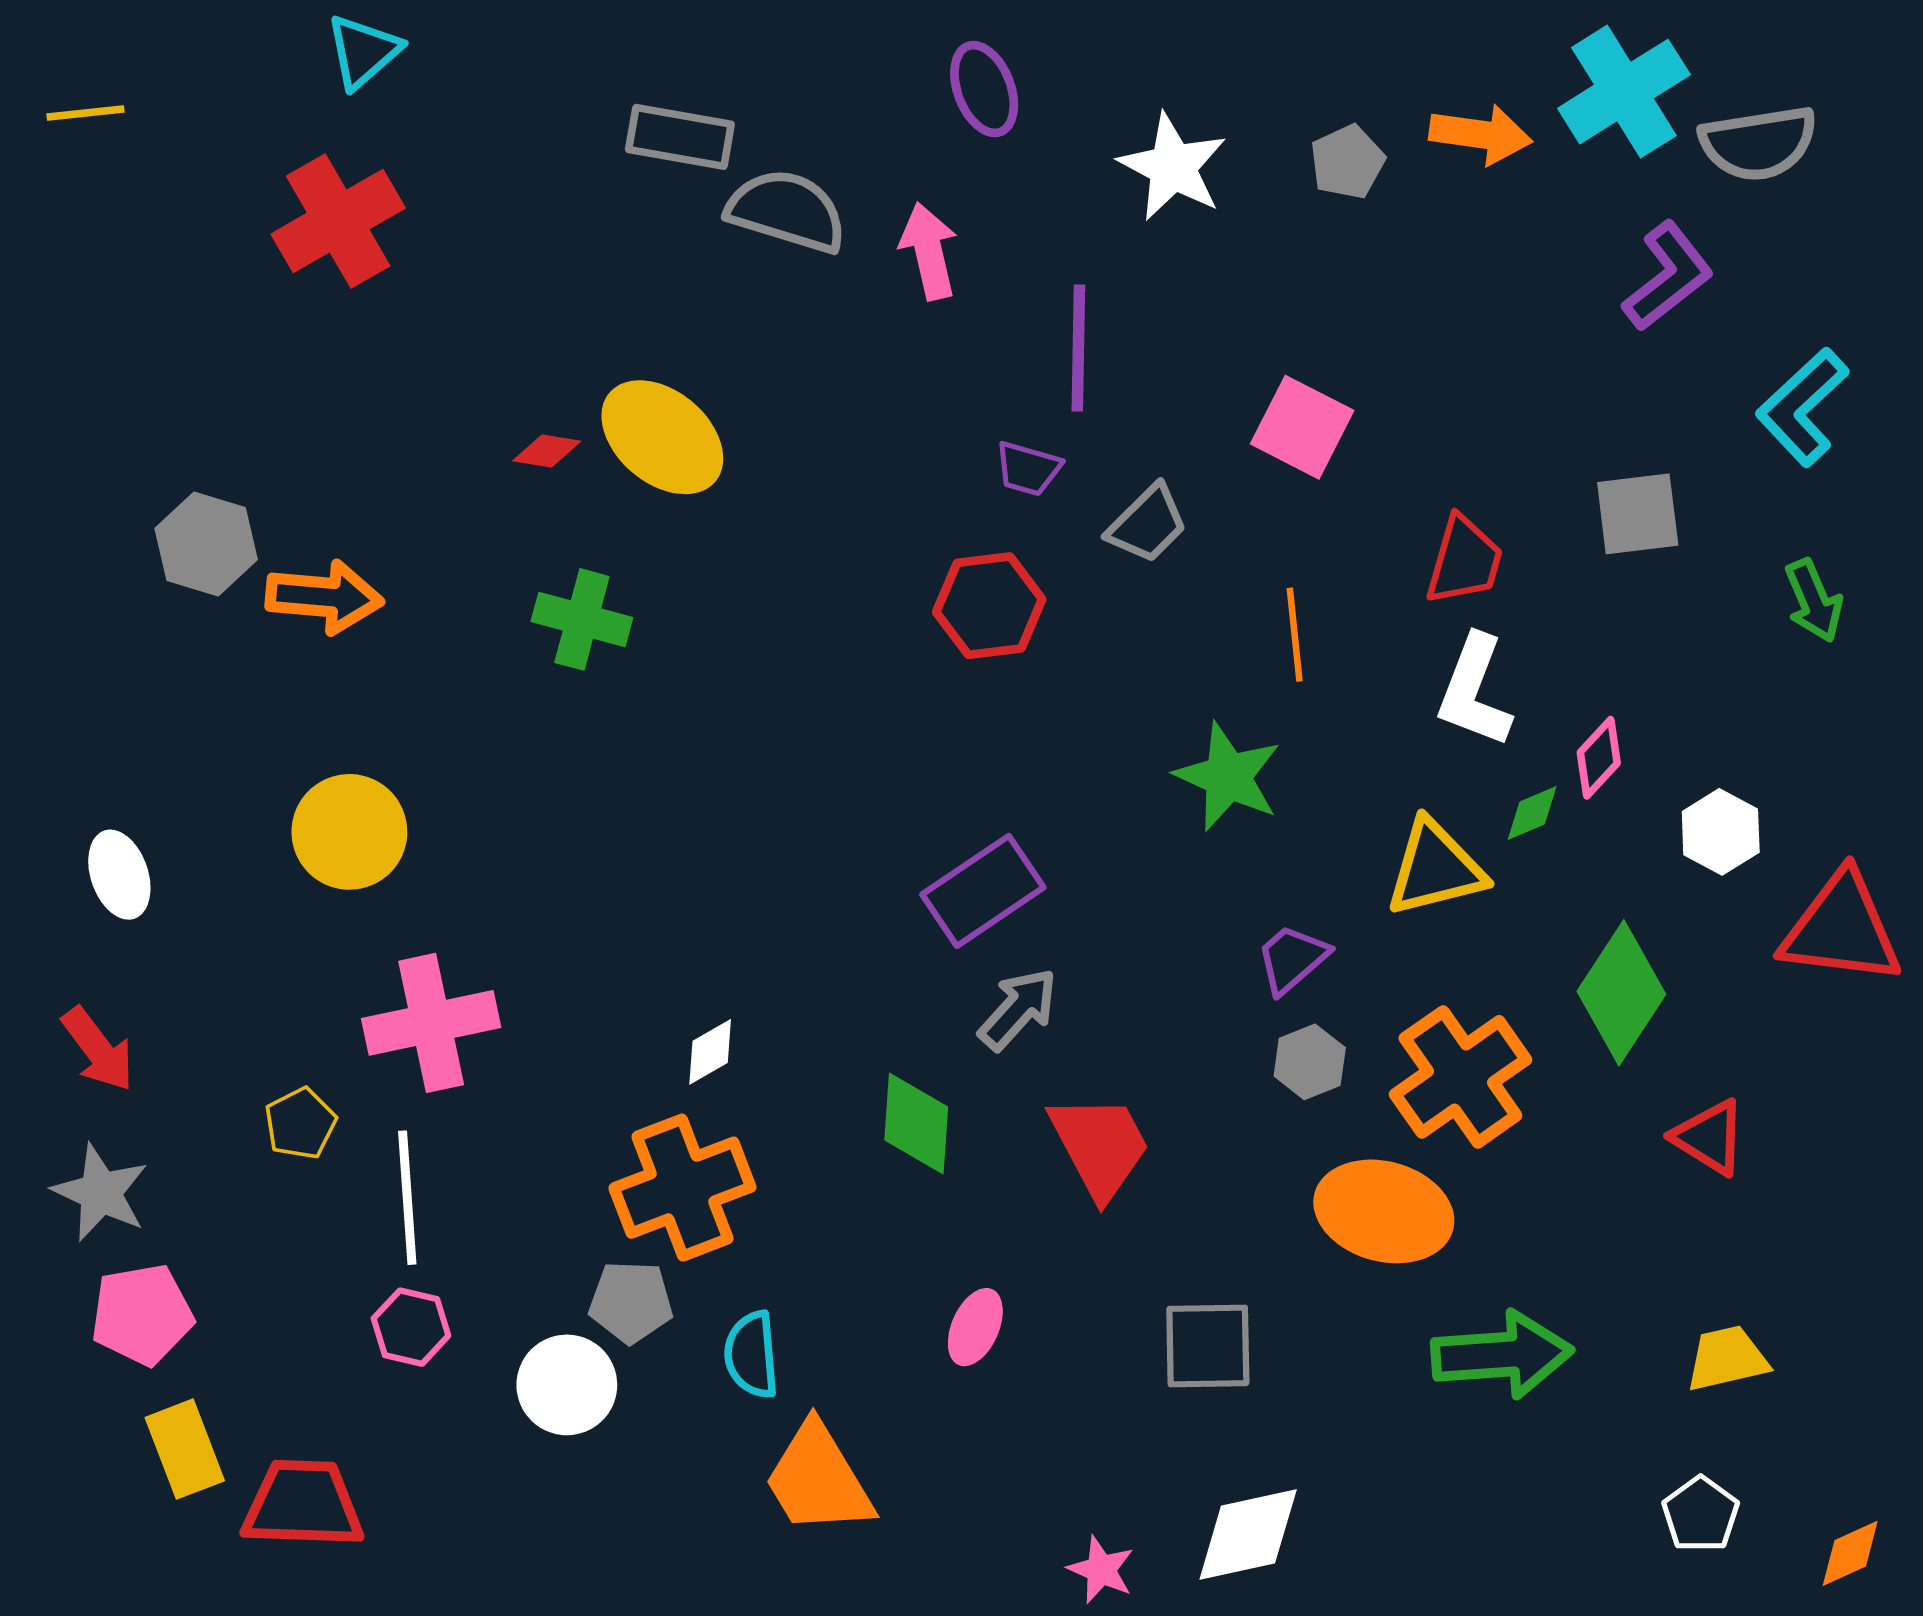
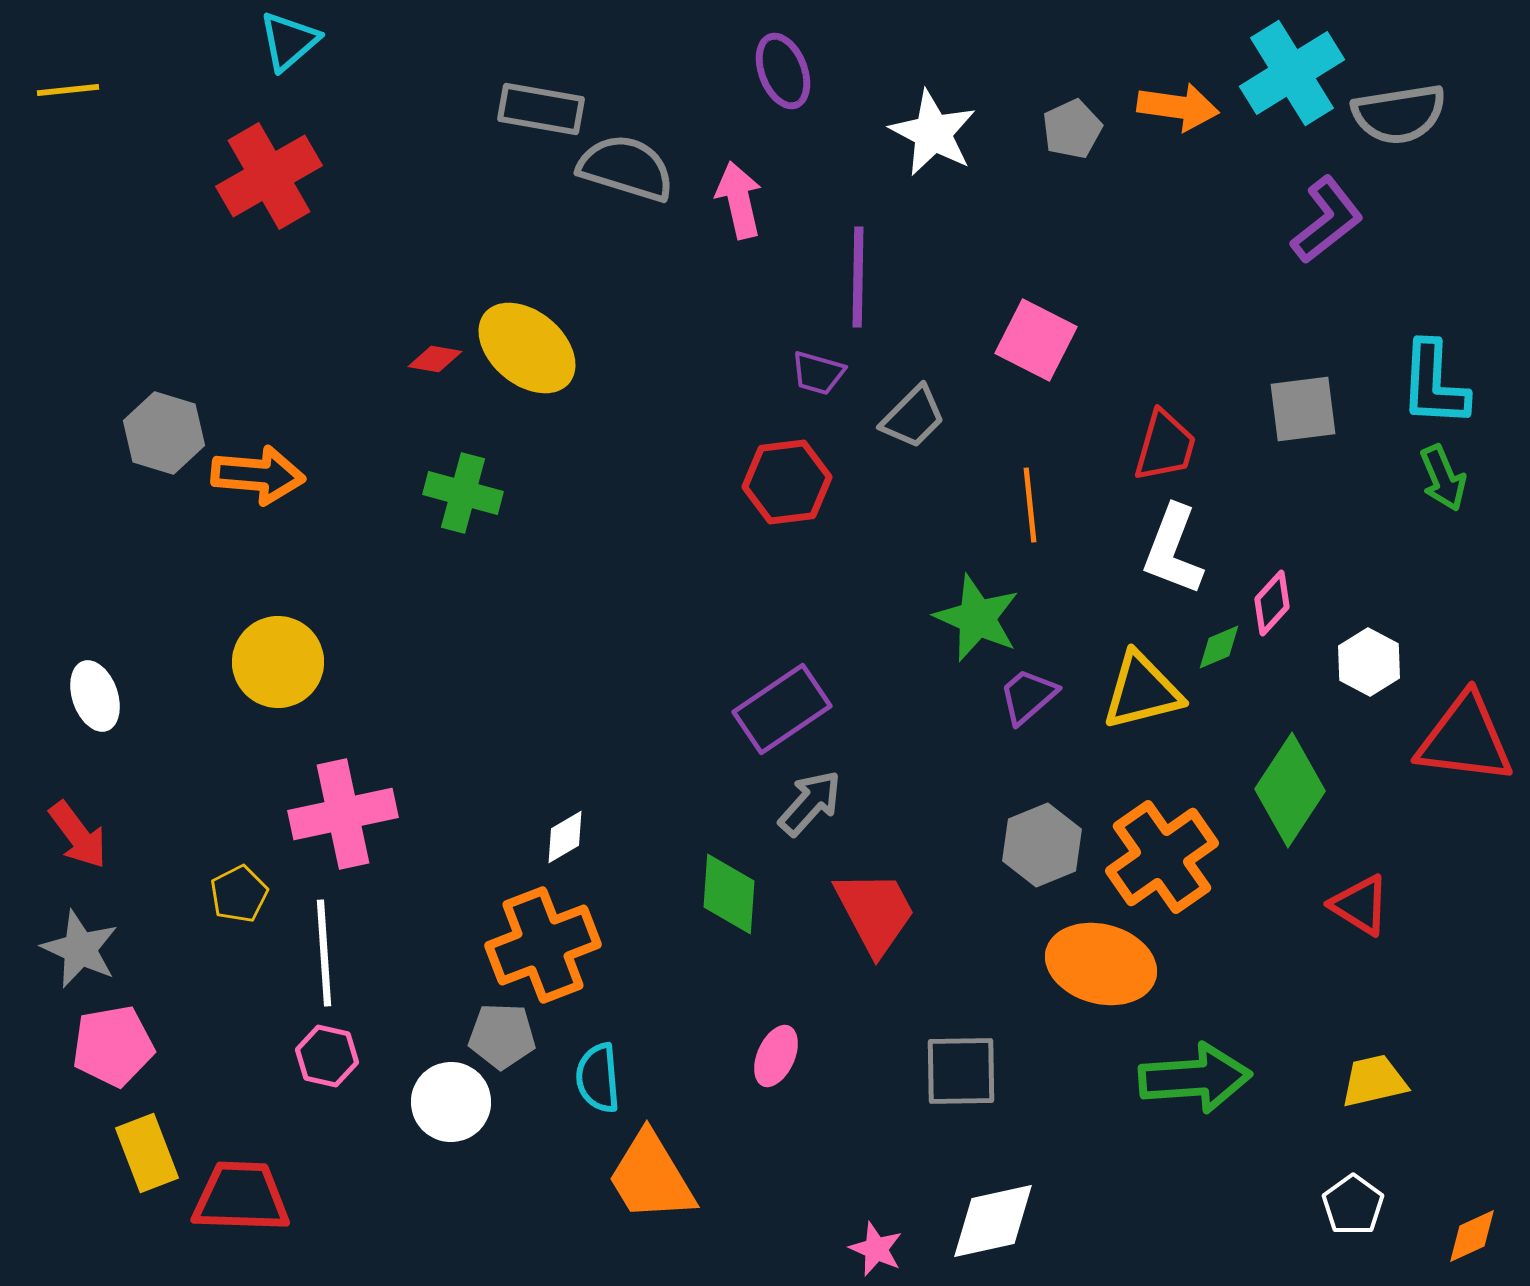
cyan L-shape: (1802, 407) -> (1434, 384), moved, turned -44
purple trapezoid: (1292, 959) -> (1028, 696), moved
gray hexagon: (1310, 1062) -> (1042, 845), size x1.4

